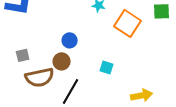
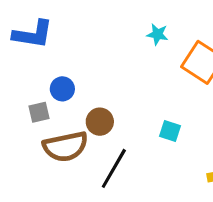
blue circle: (70, 40) -> (62, 89), moved

